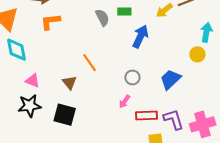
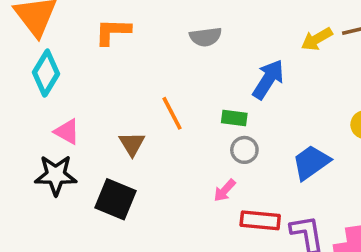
green rectangle: (124, 11) -> (234, 118), moved
gray semicircle: (102, 18) -> (206, 37), turned 102
cyan diamond: (16, 50) -> (46, 73), turned 35

